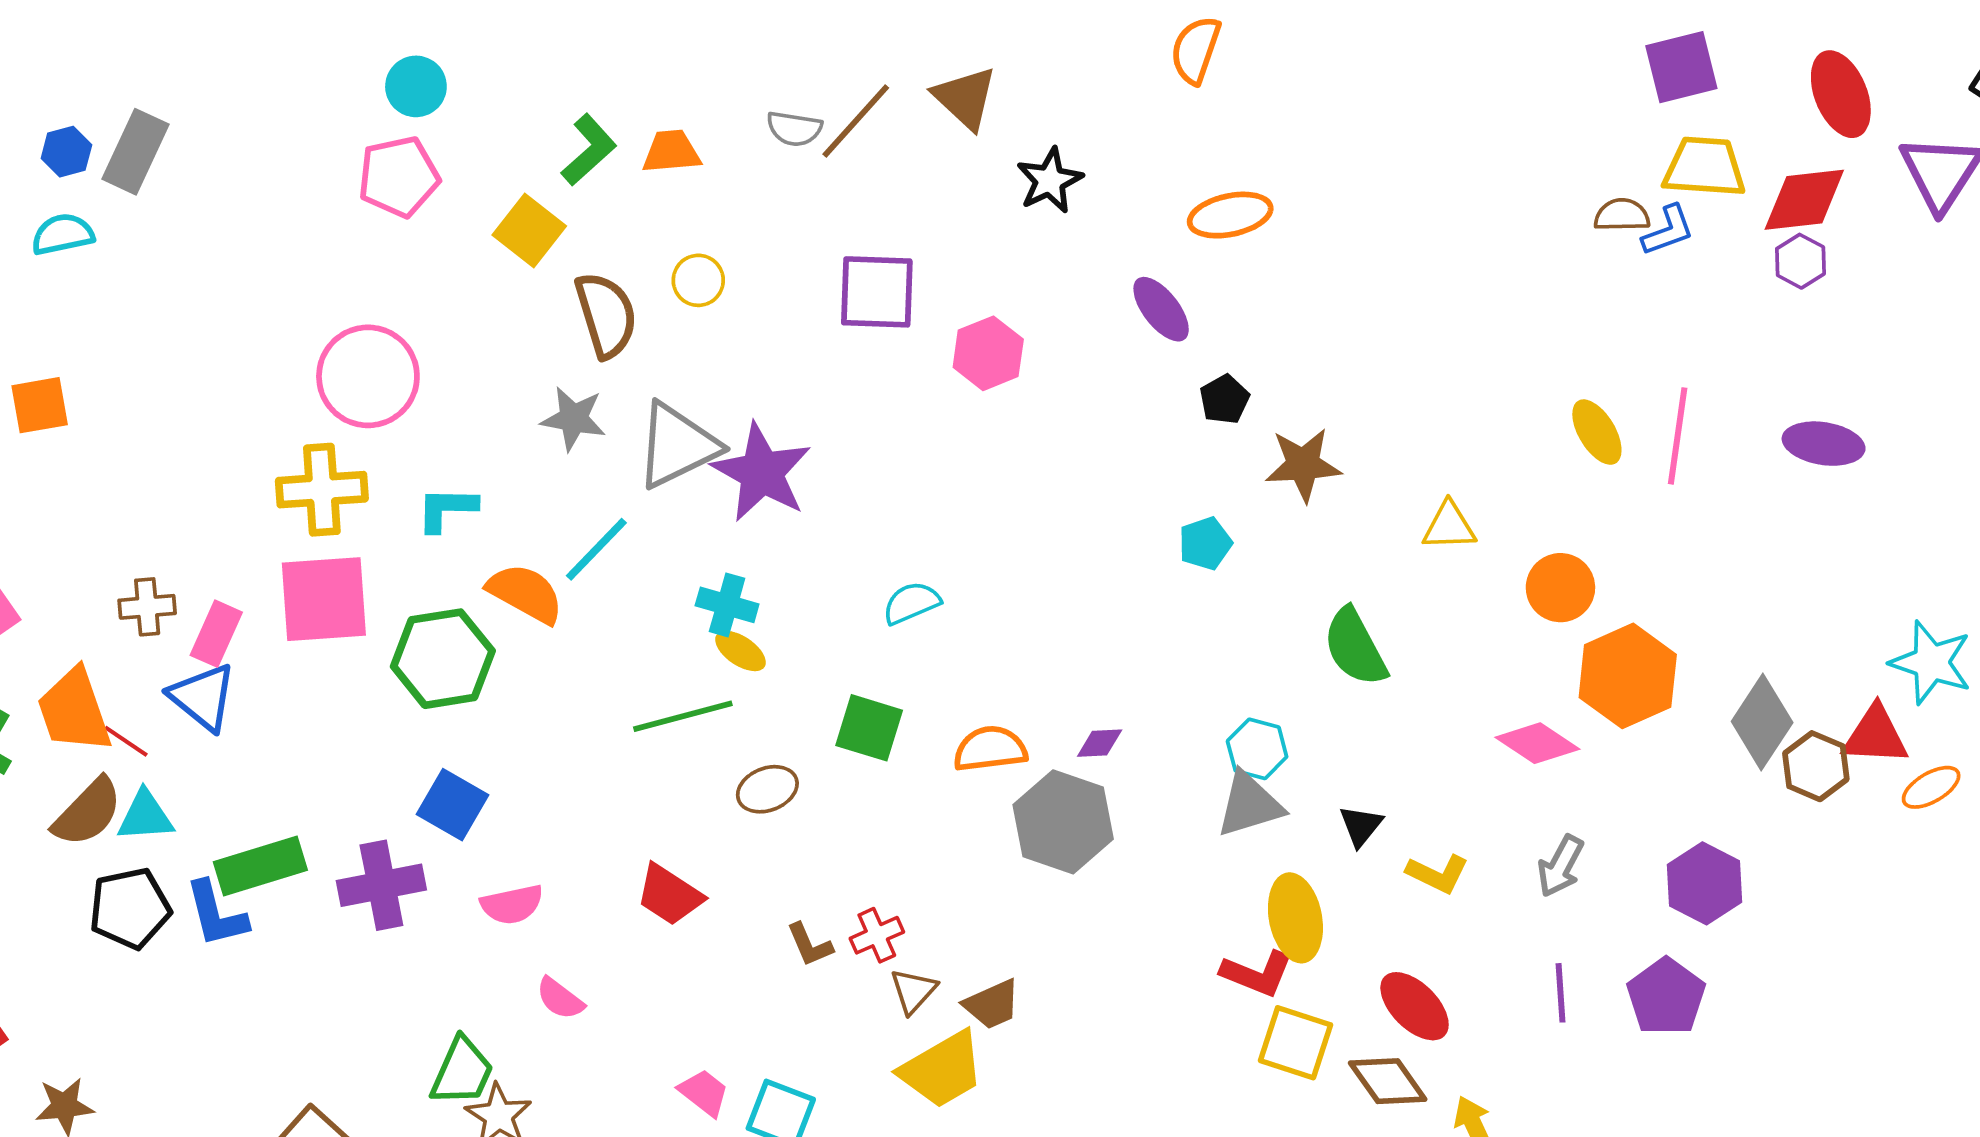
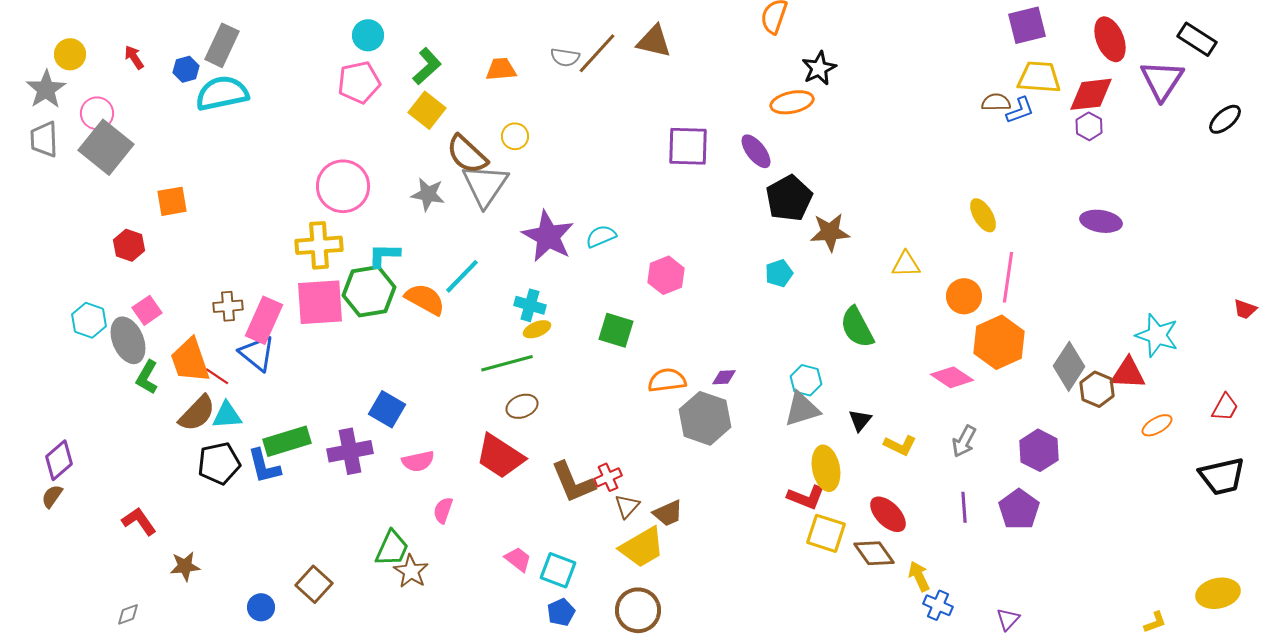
brown triangle: (965, 98) -> (654, 41), turned -30
green L-shape: (589, 150) -> (427, 66), moved
gray rectangle: (136, 152) -> (222, 45), moved
black star: (1050, 181) -> (819, 68), moved
cyan semicircle: (63, 234) -> (222, 93), moved, size x1.6
purple square: (877, 292) -> (688, 146), moved
brown semicircle: (606, 315) -> (467, 154), turned 150
pink hexagon: (988, 353) -> (666, 275), moved
black pentagon: (1224, 399) -> (789, 198), size x1.8
gray star: (573, 419) -> (428, 194), moved
pink line: (1678, 436) -> (1008, 277), moved
gray triangle: (677, 446) -> (485, 185), moved, turned -30
cyan semicircle: (911, 603) -> (601, 236), moved
pink rectangle: (216, 634) -> (264, 320), size x1.4
yellow ellipse: (740, 651) -> (537, 329), turned -56
green hexagon: (443, 659) -> (369, 291), moved
green square: (869, 728) -> (616, 330), moved
orange ellipse: (1931, 787) -> (1157, 425), moved
brown ellipse: (767, 789) -> (522, 406), moved
red trapezoid: (669, 895) -> (500, 456), size x1.4
brown L-shape: (810, 945) -> (573, 482), size x1.8
pink semicircle: (560, 999) -> (443, 510), turned 72

